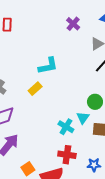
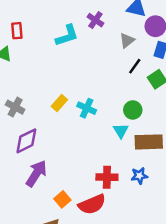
cyan L-shape: (48, 66) -> (67, 36), moved
cyan cross: (66, 127) -> (87, 108), moved
blue star: (94, 165) -> (139, 176), moved

